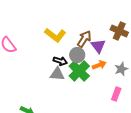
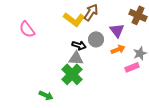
brown arrow: (84, 39) -> (91, 12), moved
green cross: (79, 71) -> (72, 74), moved
pink rectangle: (116, 94) -> (132, 67), moved, turned 48

